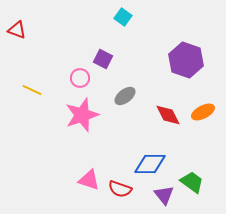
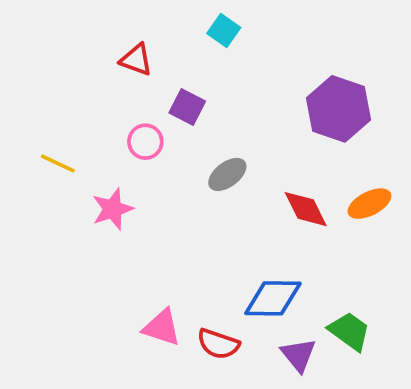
red triangle: (17, 30) -> (136, 60), moved
pink star: (82, 115) -> (113, 209), moved, size x0.7

